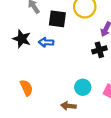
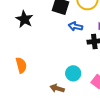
blue arrow: (46, 42) -> (75, 26), moved

